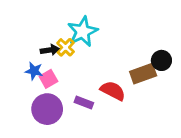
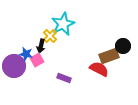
black arrow: (50, 50) -> (41, 46), moved, turned 112
red semicircle: (113, 91) -> (99, 69), moved
purple circle: (47, 109) -> (14, 66), moved

